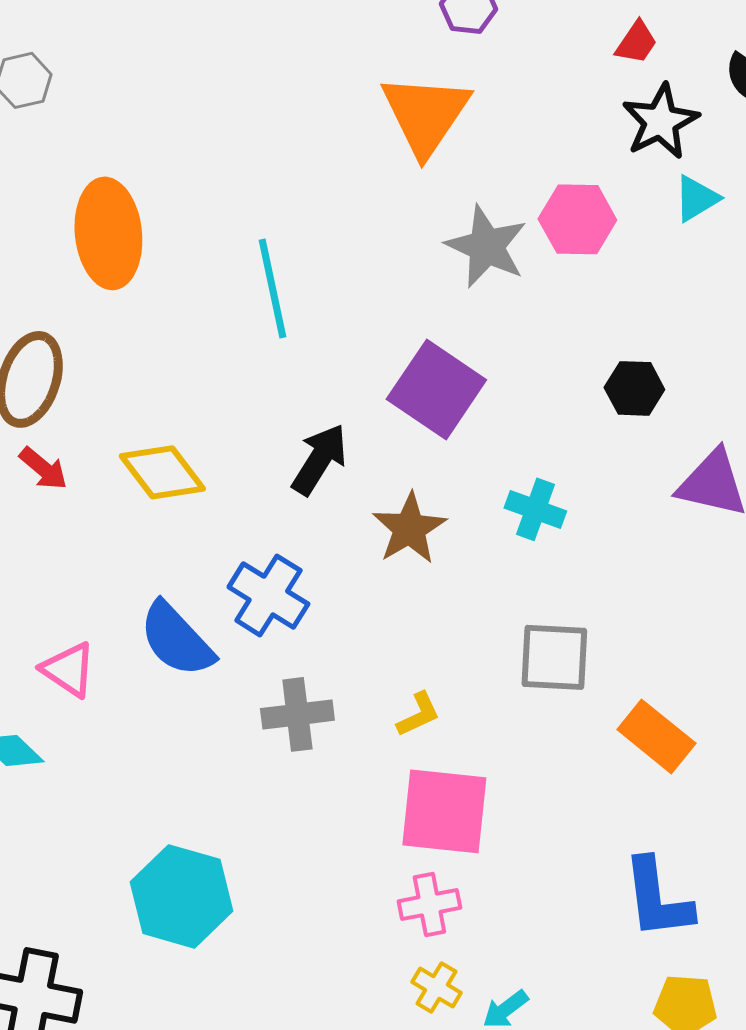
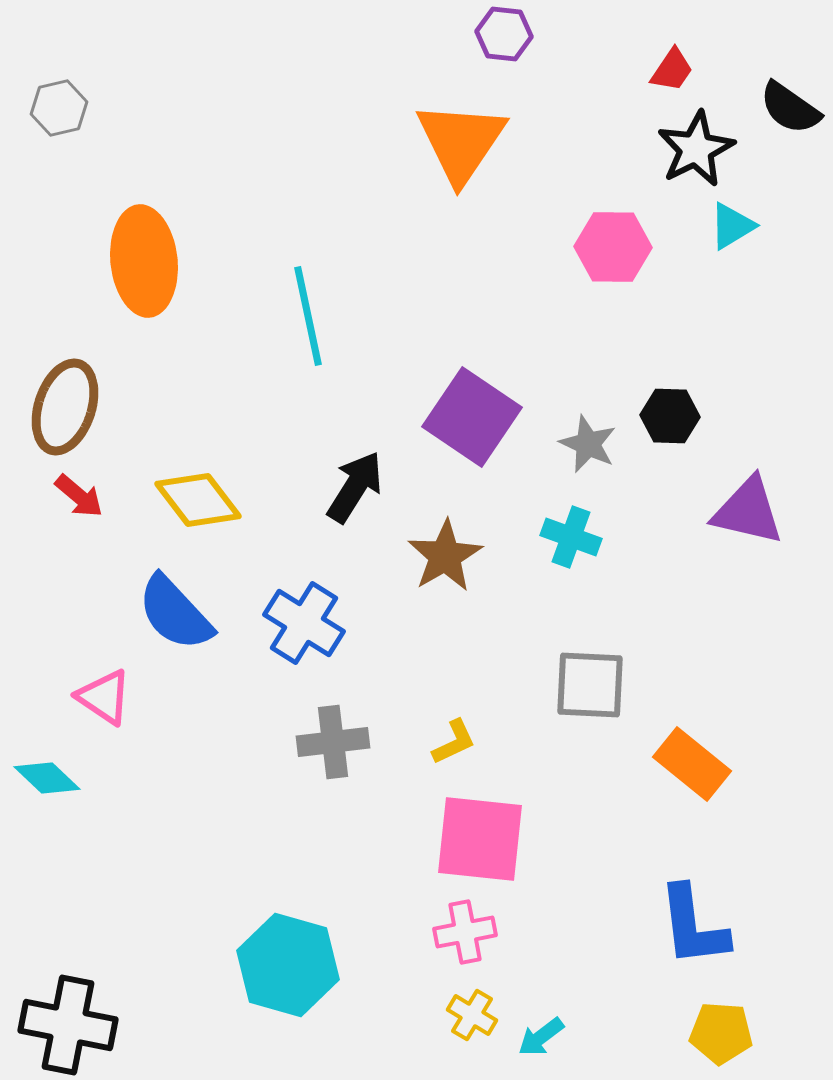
gray star: (486, 246) -> (588, 444), moved, size x0.7
blue semicircle: (176, 639) -> (175, 613), moved
cyan hexagon: (181, 896) -> (288, 965), moved

